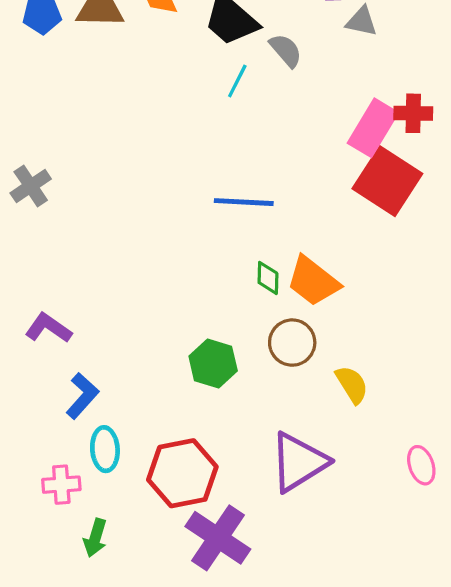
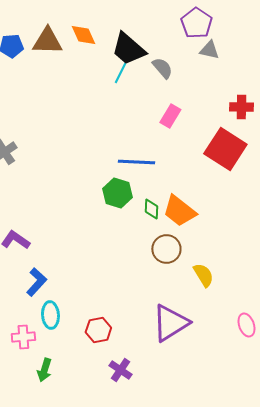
cyan line: (237, 81) -> (120, 73), moved
pink rectangle: (373, 128) -> (170, 116), moved, size x0.7
green hexagon: (213, 364) -> (117, 193), moved
red hexagon: (182, 473) -> (98, 330), size x0.6
purple cross: (218, 538) -> (120, 370), size x0.6

